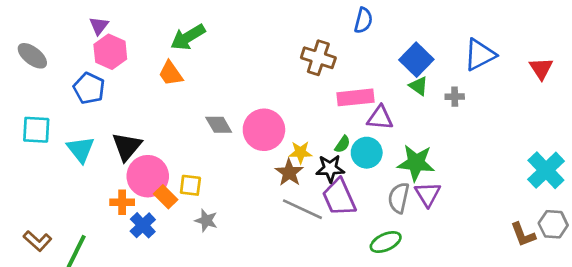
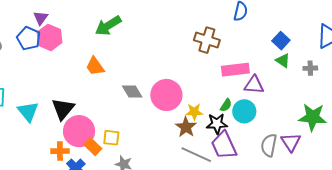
blue square: (416, 60) -> (281, 41), size x0.7
orange trapezoid: (171, 73) -> (95, 66), moved
blue pentagon: (89, 88) -> (29, 38), moved
green star: (416, 163) -> (313, 117), moved

